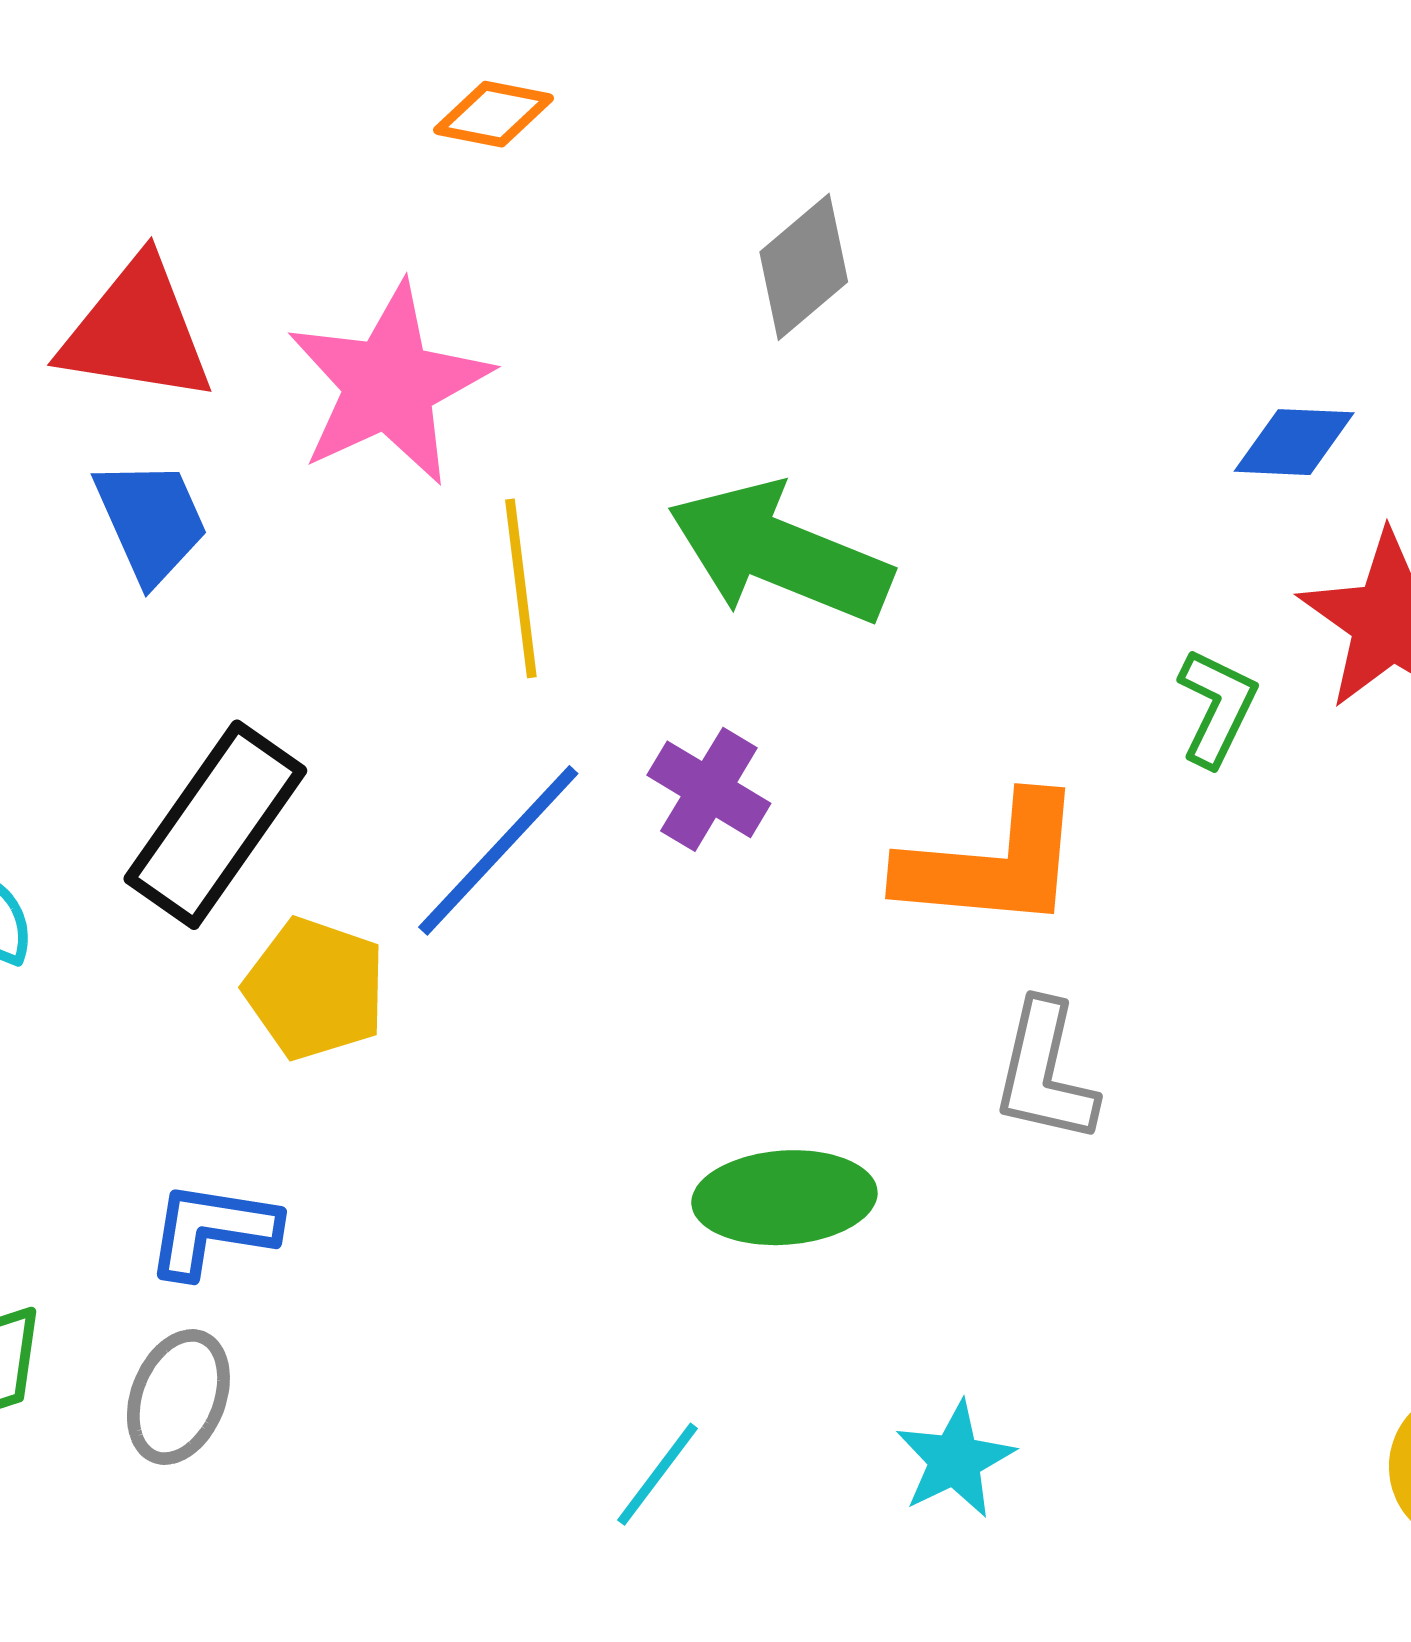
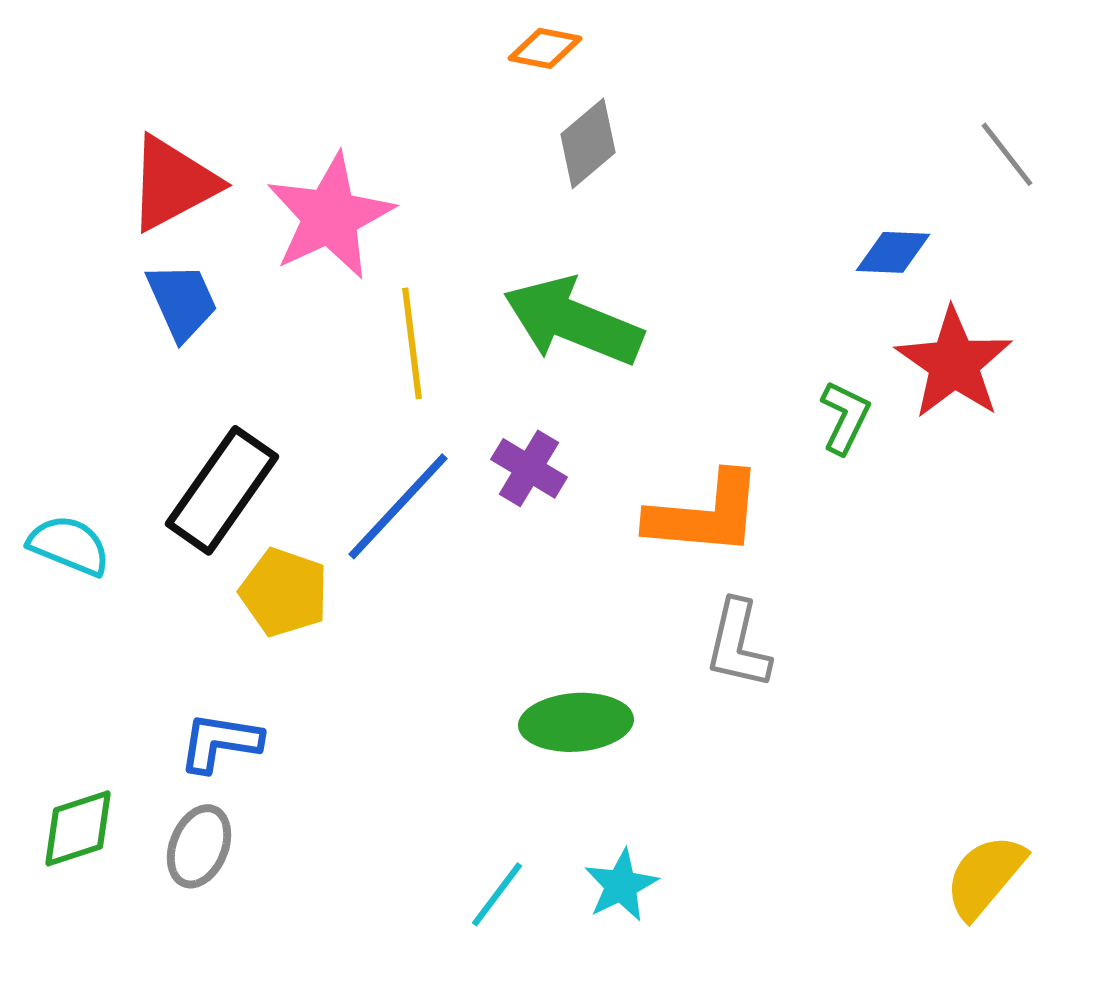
orange diamond: (494, 114) -> (545, 48), moved
red triangle: (137, 331) -> (173, 183), turned -37
cyan star: (955, 1460) -> (621, 885), moved

